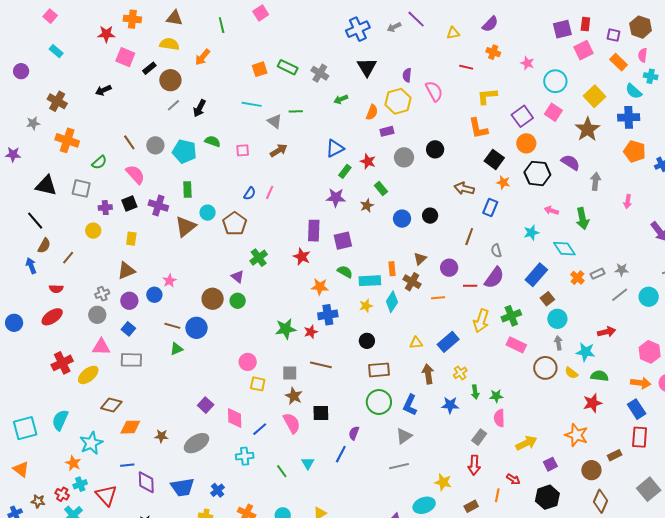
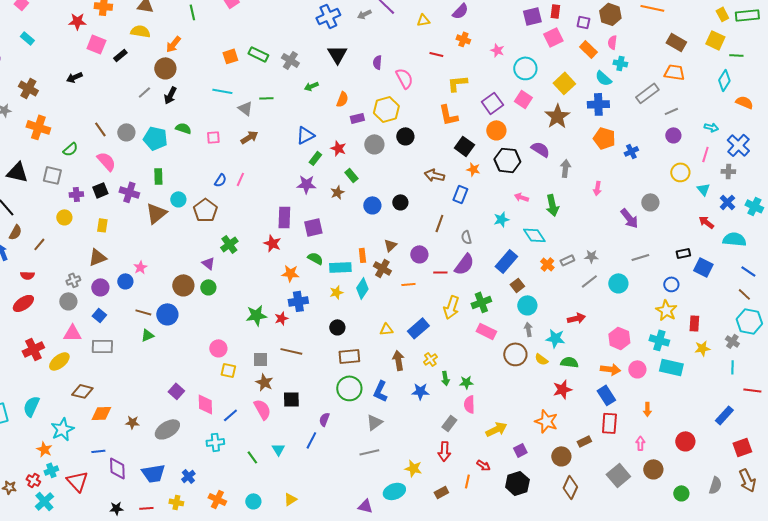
brown circle: (170, 80) -> (165, 68), moved
yellow hexagon: (398, 101) -> (386, 109), moved

